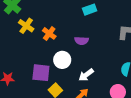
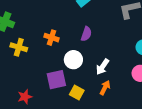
yellow cross: (26, 26) -> (19, 47), moved
purple semicircle: (82, 41) -> (86, 34), turned -56

